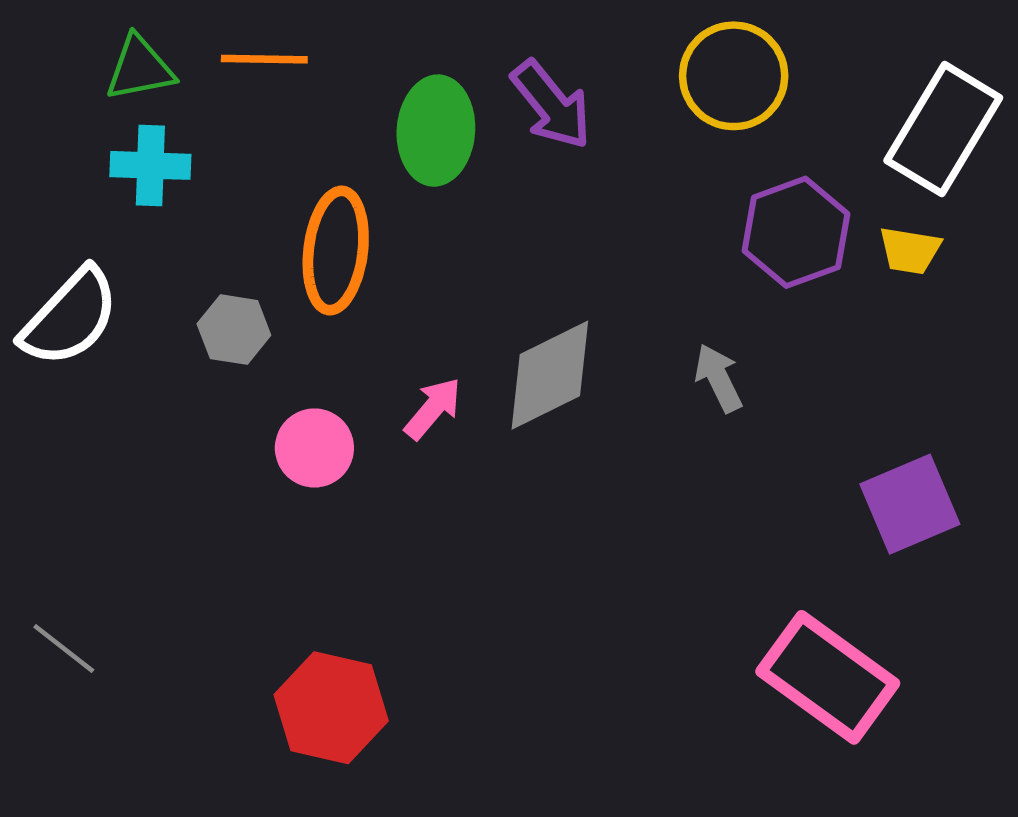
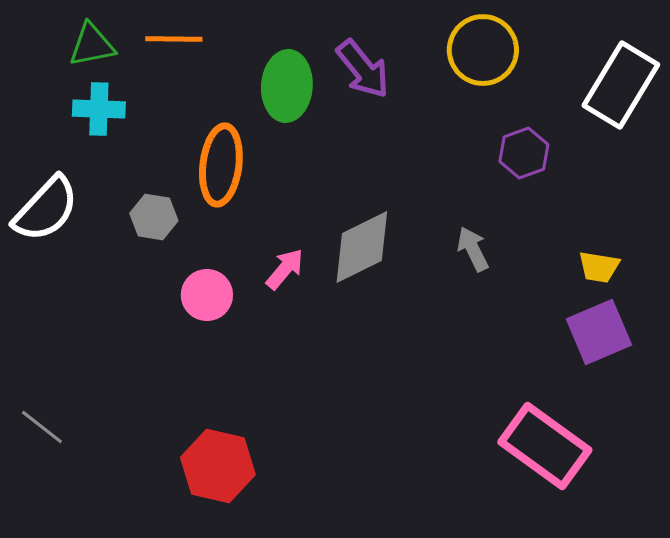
purple hexagon: (796, 232) -> (524, 153), size x0.7
yellow trapezoid: (910, 251) -> (599, 267), moved

